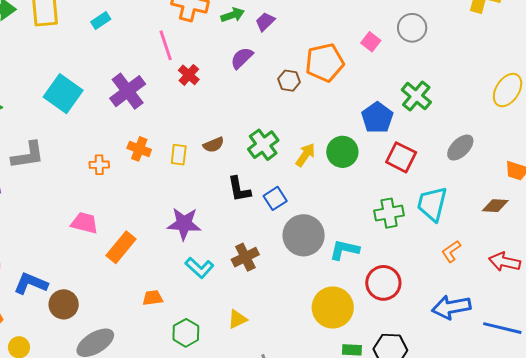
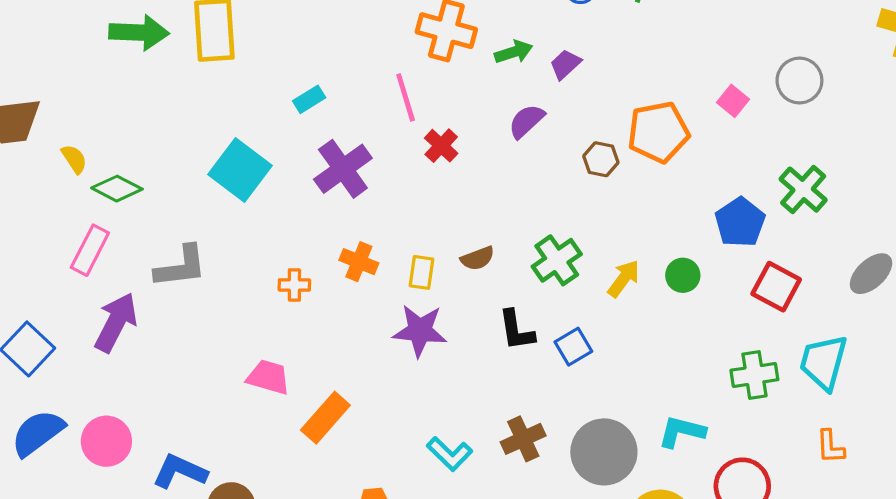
cyan rectangle: (101, 21) -> (309, 99), moved
green circle: (342, 152) -> (683, 275), size x0.7
purple star: (184, 224) -> (420, 331), moved
gray circle: (304, 235) -> (604, 452), moved
orange L-shape: (451, 251) -> (830, 447), moved, turned -60

